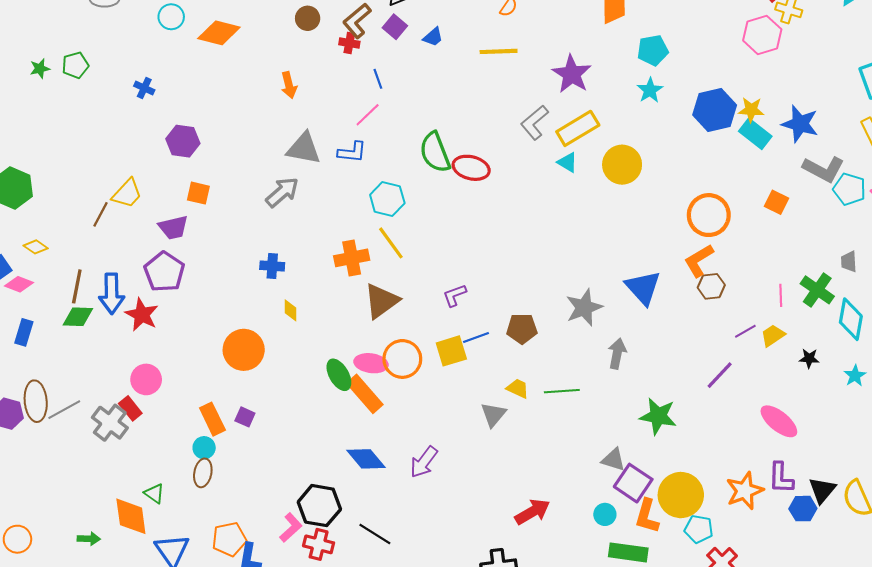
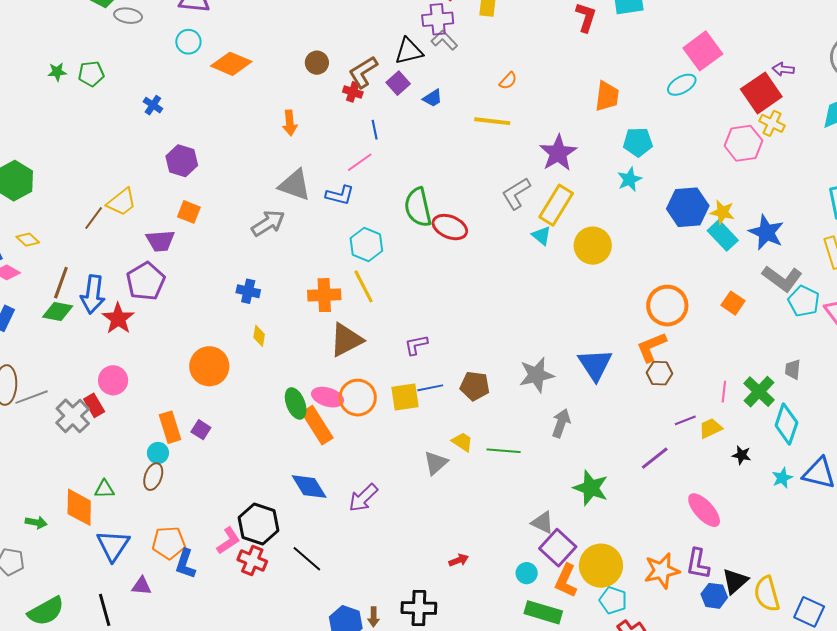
yellow rectangle: (578, 128) -> (556, 205), turned -36
green triangle: (154, 493) -> (104, 489), turned -45
red arrow: (532, 512) -> (459, 560), size x0.6

